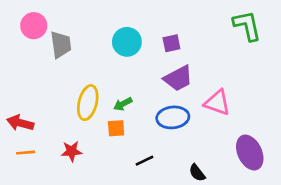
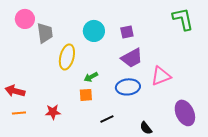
yellow ellipse: (88, 103) -> (67, 57), moved
pink triangle: (217, 103) -> (161, 76), turned -40

